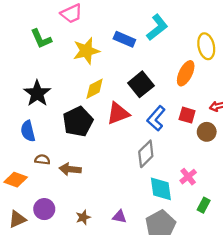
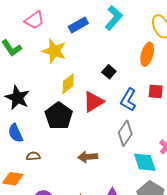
blue rectangle: (124, 39) -> (78, 25), moved, turned -42
yellow star: (86, 51) -> (54, 51), turned -30
black square: (141, 84) -> (109, 72), size x0.6
brown arrow: (70, 169) -> (88, 157), moved

